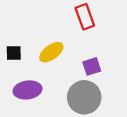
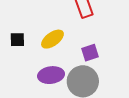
purple ellipse: (28, 90) -> (51, 75), moved

